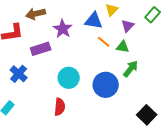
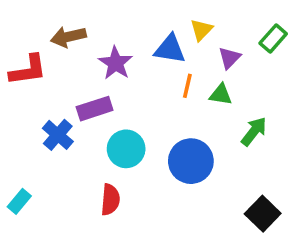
orange line: (104, 42) -> (187, 86), turned 64
purple rectangle: (41, 49) -> (95, 109), moved
green arrow: (131, 69) -> (254, 131), moved
blue cross: (19, 74) -> (58, 135), moved

